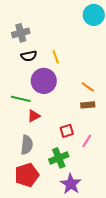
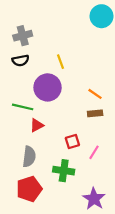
black semicircle: (29, 56) -> (21, 60), moved
green cross: (59, 158) -> (64, 171), turned 30
purple star: (71, 184) -> (94, 199), moved

